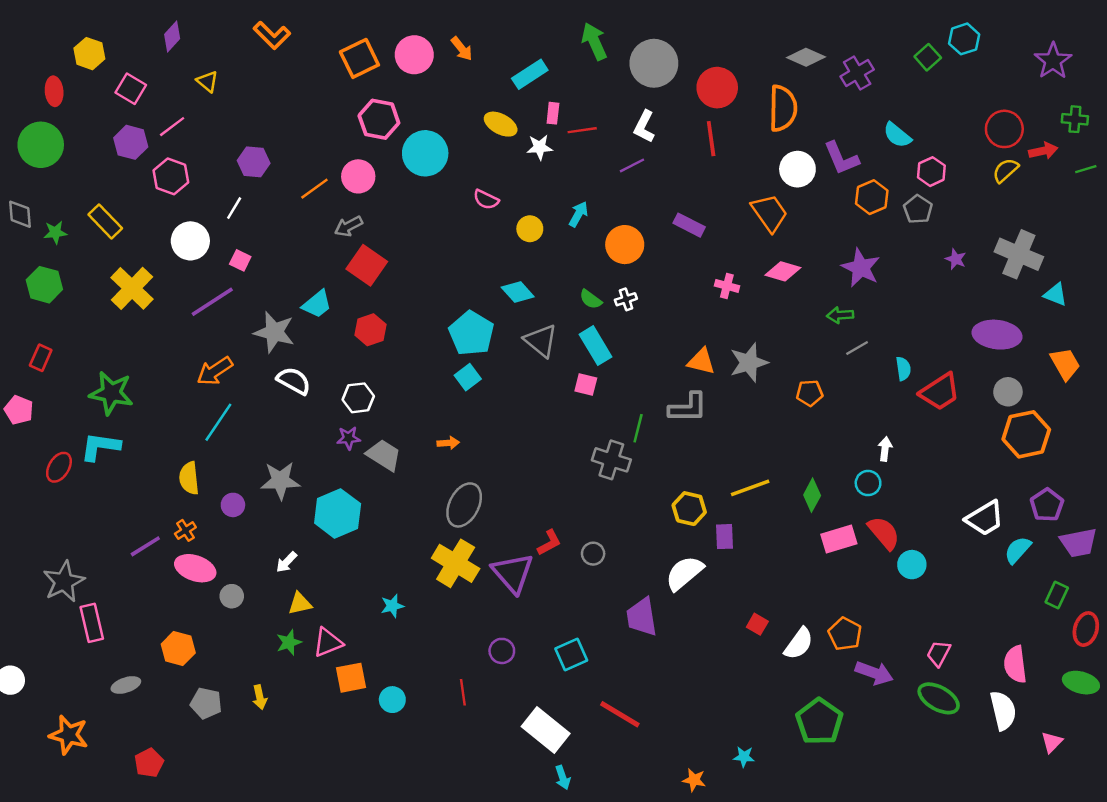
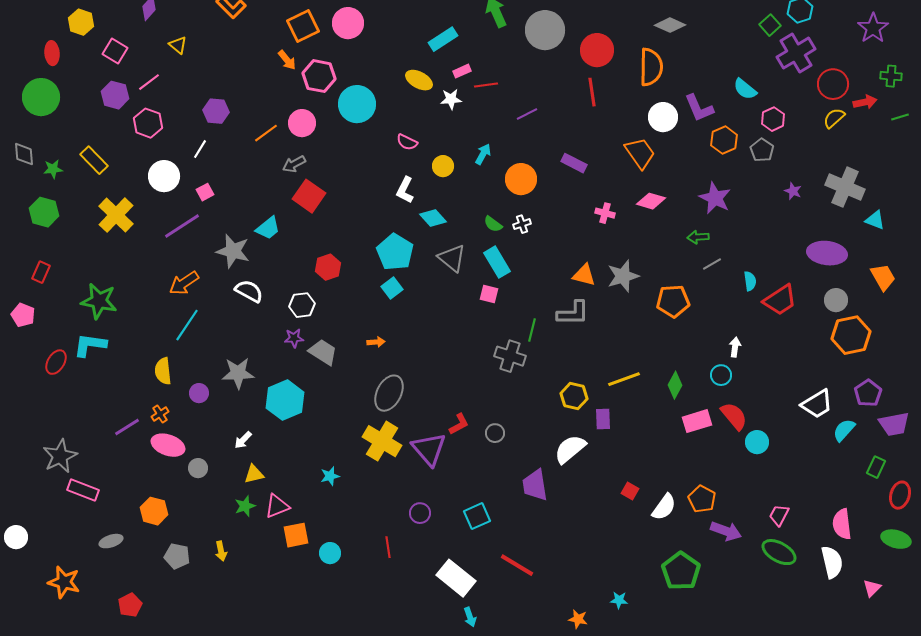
orange arrow: (462, 49) -> (287, 60), moved
purple cross: (857, 73) -> (796, 53), moved, size x1.4
pink rectangle: (553, 113) -> (462, 71), turned 60
white L-shape: (644, 127) -> (405, 190), moved
pink square: (240, 260) -> (205, 192), turned 36
red hexagon: (370, 330) -> (328, 267), moved
orange pentagon: (810, 393) -> (673, 301), size x1.5
pink rectangle: (92, 623) -> (83, 490), turned -56

